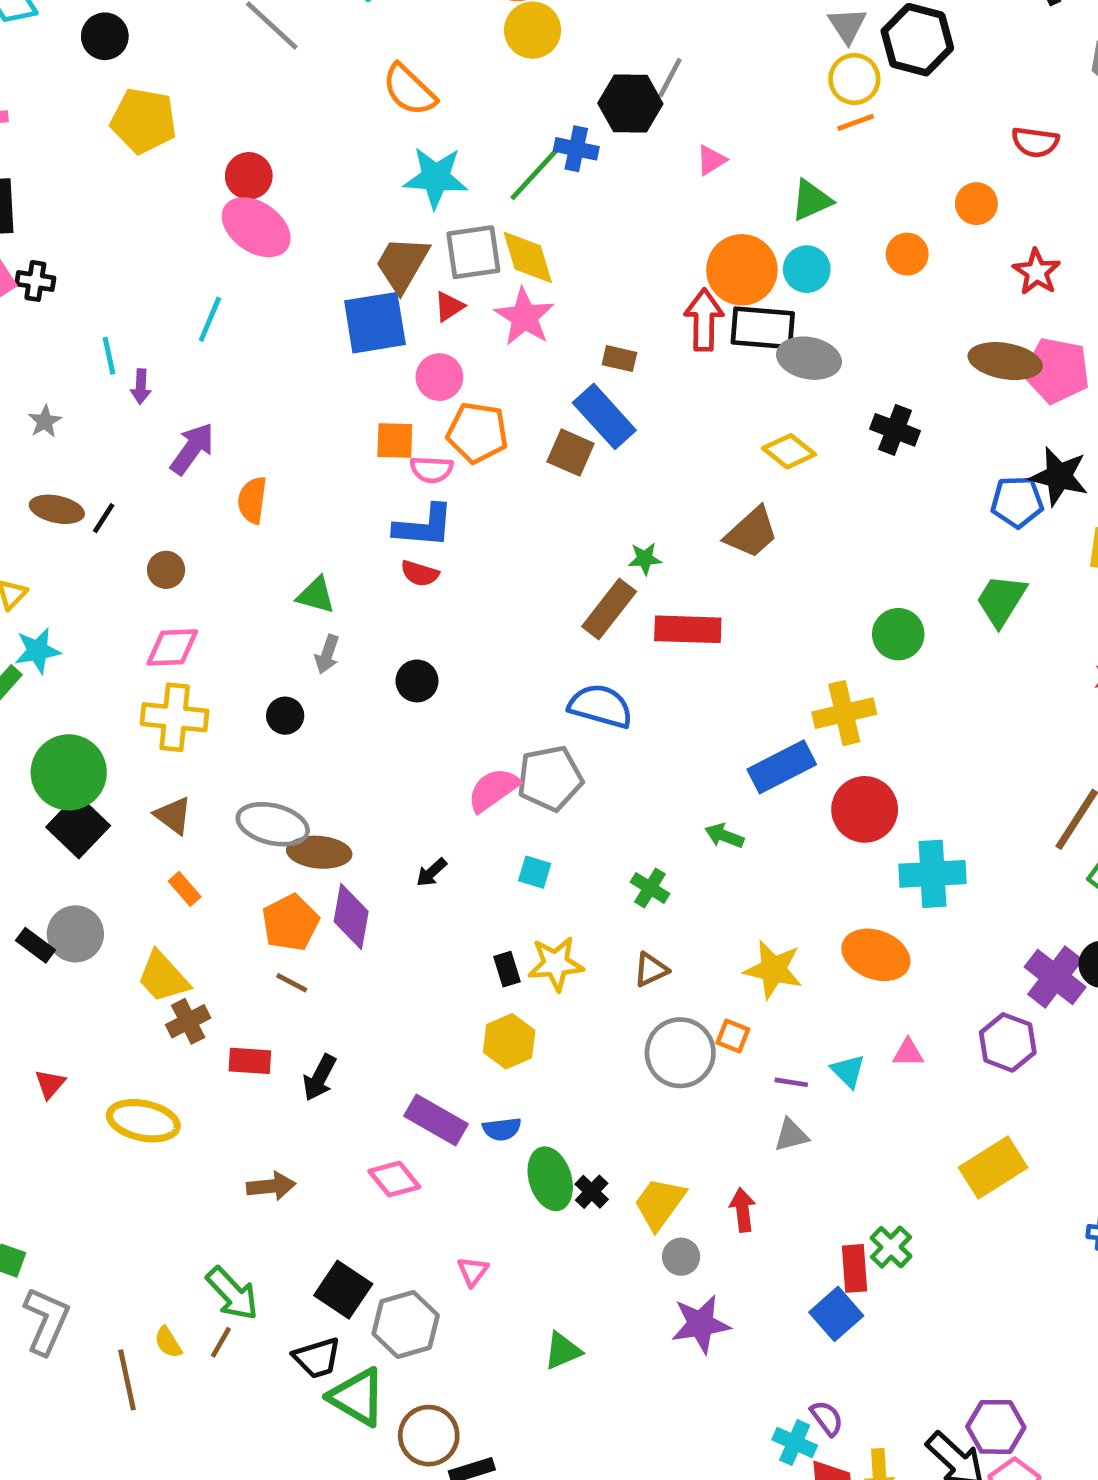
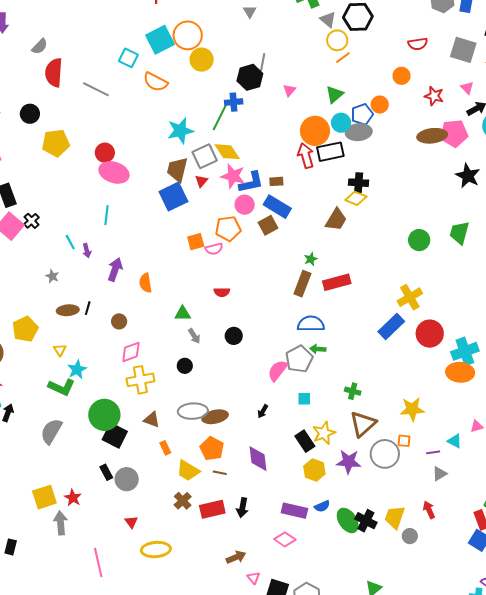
orange semicircle: (409, 90) -> (155, 82), moved
black cross: (35, 281) -> (31, 221), turned -35
gray ellipse: (809, 358) -> (359, 132), moved
pink circle: (439, 377) -> (245, 205), moved
black cross: (895, 430) -> (359, 183), moved
brown square: (571, 453) -> (268, 225), turned -36
black star: (1059, 476) -> (468, 176), turned 30
blue pentagon: (1017, 502) -> (362, 114), moved
blue L-shape: (424, 526) -> (251, 182), moved
brown trapezoid: (751, 533) -> (336, 220), moved
green circle: (898, 634) -> (419, 240), moved
gray arrow: (327, 654) -> (194, 336), turned -35
green arrow: (724, 836) -> (318, 349), moved
orange rectangle: (185, 889) -> (165, 448), turned 32
purple diamond: (351, 917) -> (258, 459), moved
black rectangle: (35, 945) -> (106, 472), moved, turned 42
orange ellipse: (876, 955) -> (460, 372), moved
black rectangle: (507, 969) -> (305, 441), size x1.5
brown triangle: (651, 970) -> (363, 424), size x1.8
yellow trapezoid: (163, 977) -> (188, 471), moved
red rectangle: (250, 1061) -> (212, 509), size x1.4
red triangle: (50, 1084) -> (131, 522), moved
yellow ellipse: (143, 1121) -> (156, 550), moved
black cross: (592, 1192) -> (366, 521), size x1.5
pink triangle: (473, 1271) -> (253, 578), moved
purple star: (701, 1324) -> (349, 462), moved, turned 30

